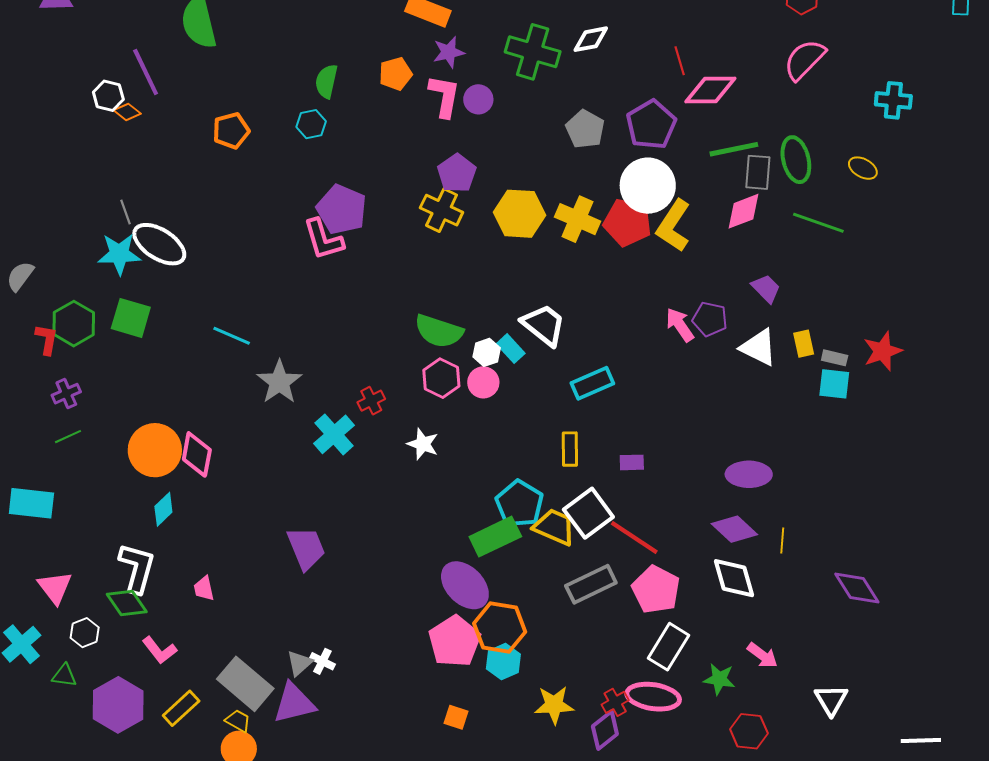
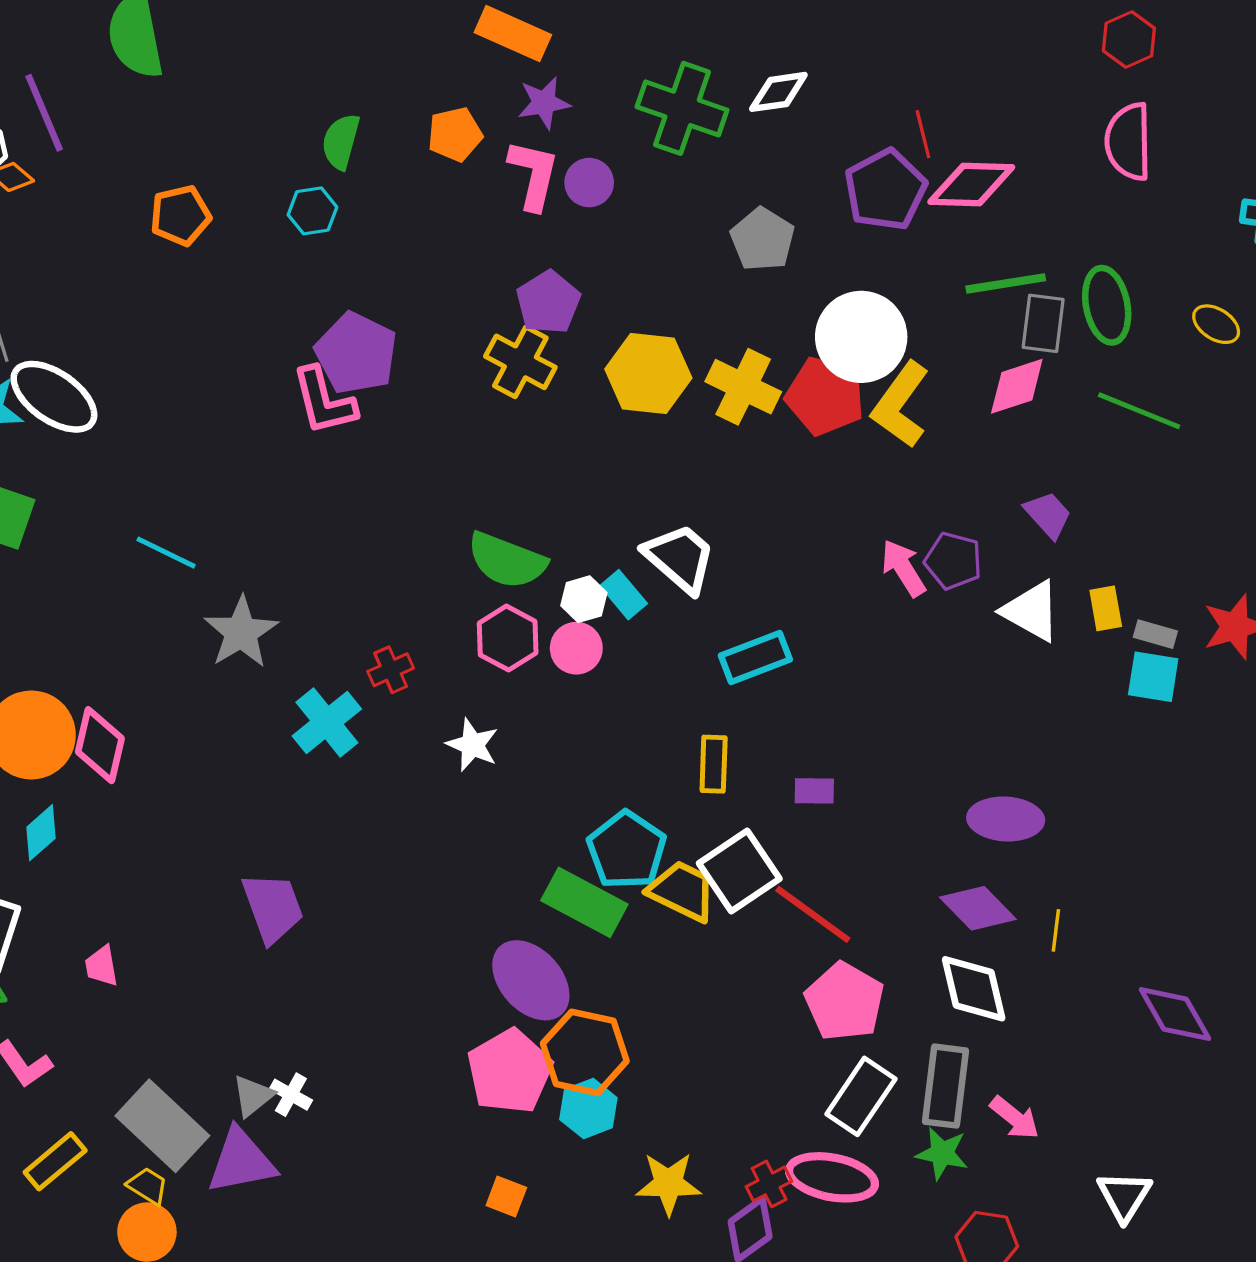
pink semicircle: (805, 60) -> (1128, 142), turned -48
purple pentagon: (651, 125) -> (885, 190), moved
green rectangle: (495, 537) -> (584, 902), turned 51
gray rectangle: (591, 584) -> (946, 1086), moved, turned -60

